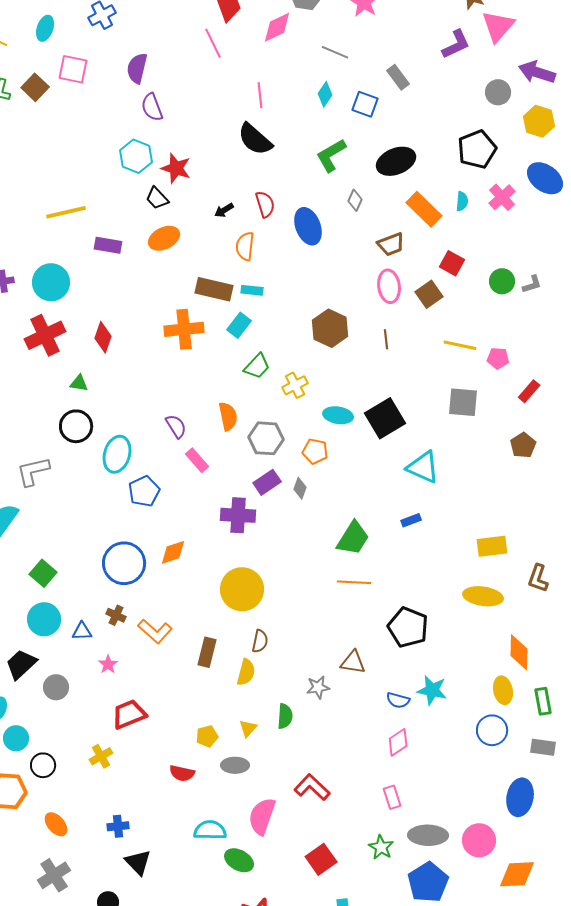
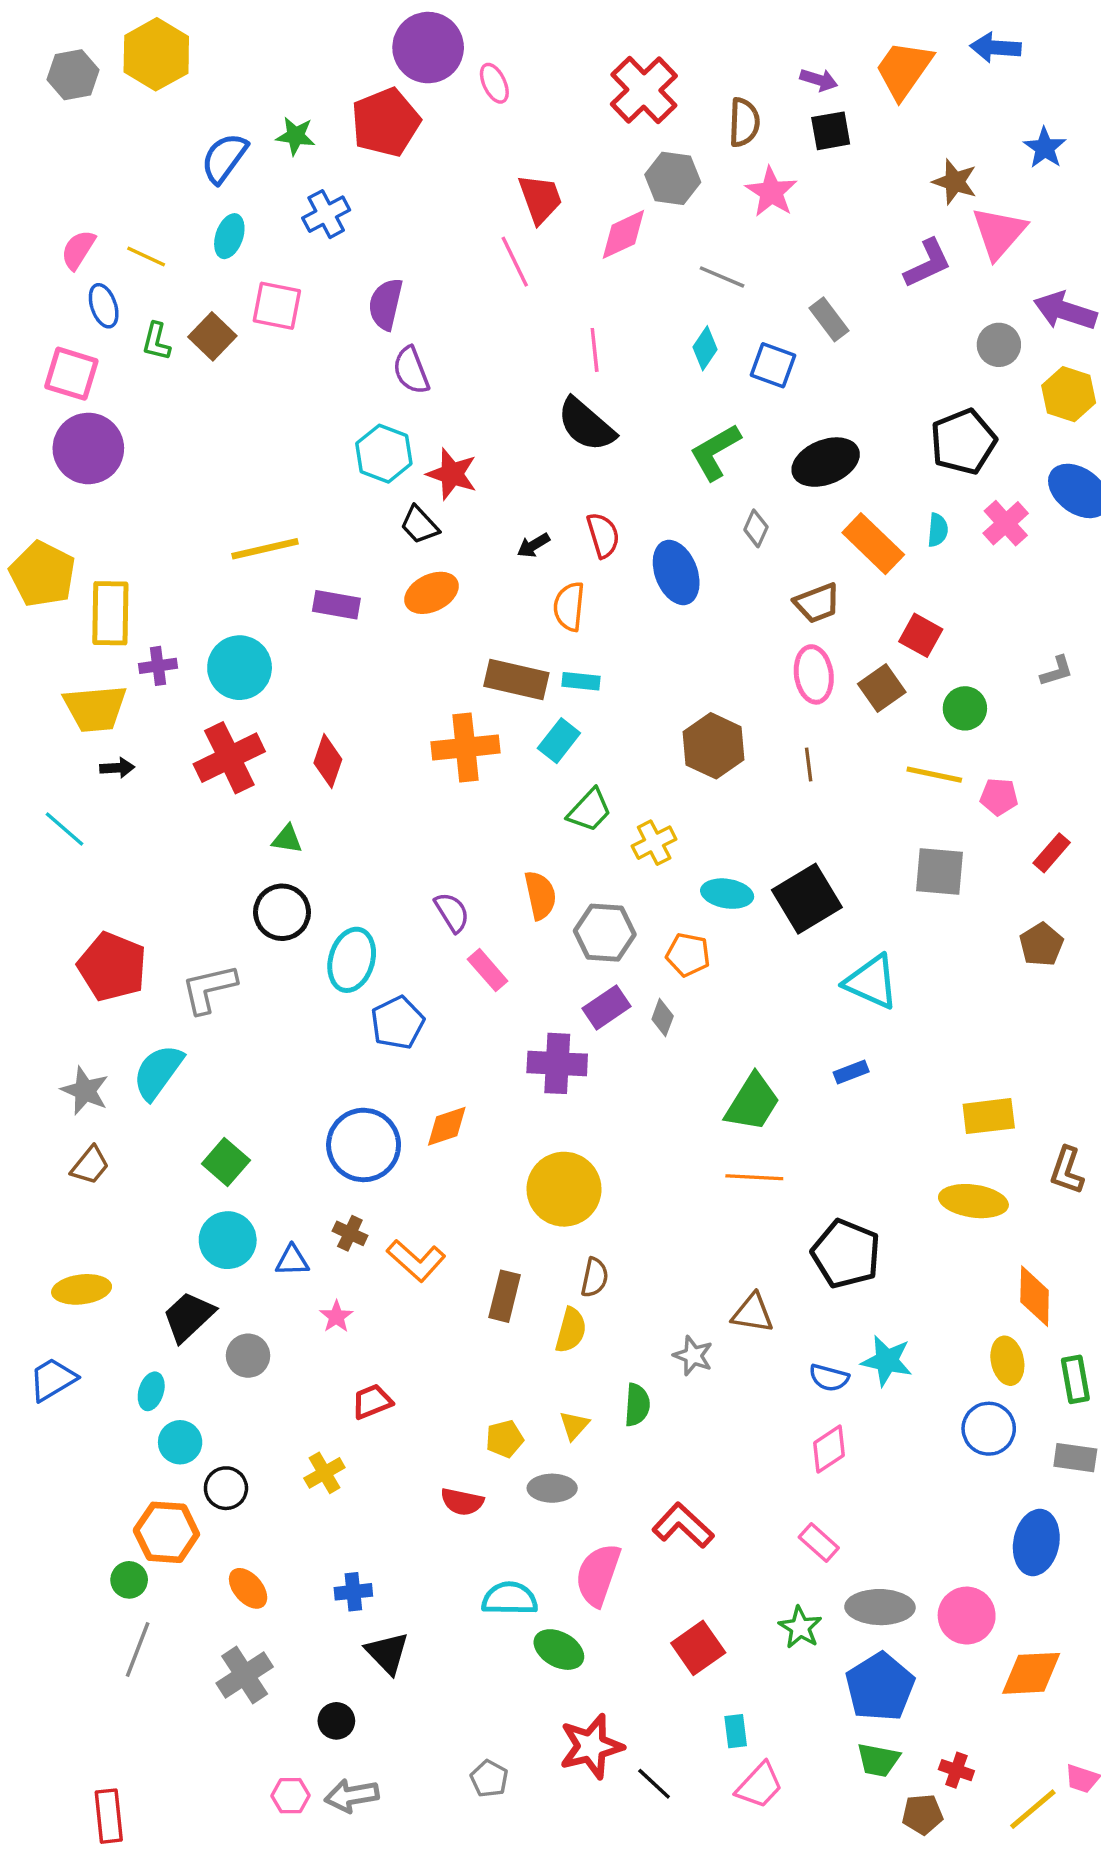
green circle: (502, 281) -> (965, 708), moved
gray star: (318, 687) -> (693, 1356), turned 30
red trapezoid: (129, 714) -> (372, 1402), size x0.7
pink rectangle: (392, 797) -> (819, 1543), turned -30

